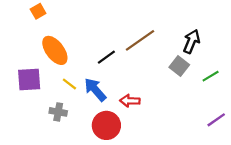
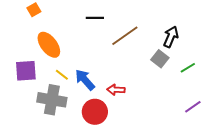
black line: (106, 57) -> (95, 18), moved, turned 36
gray cross: (58, 112) -> (52, 100), size x1.8

